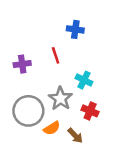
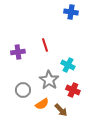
blue cross: (75, 29) -> (71, 12), moved
gray circle: (28, 111) -> (23, 90), size x0.6

